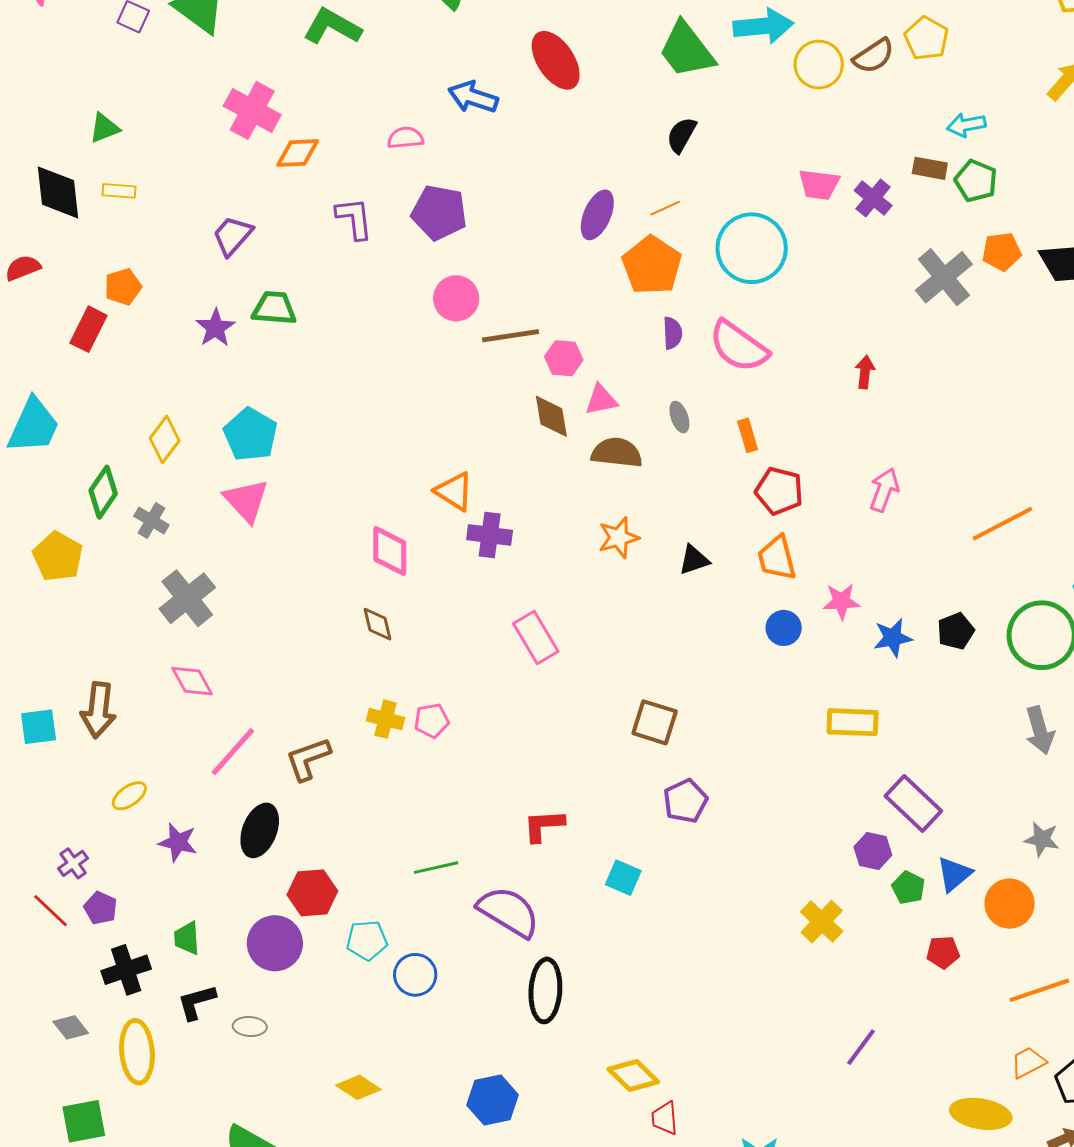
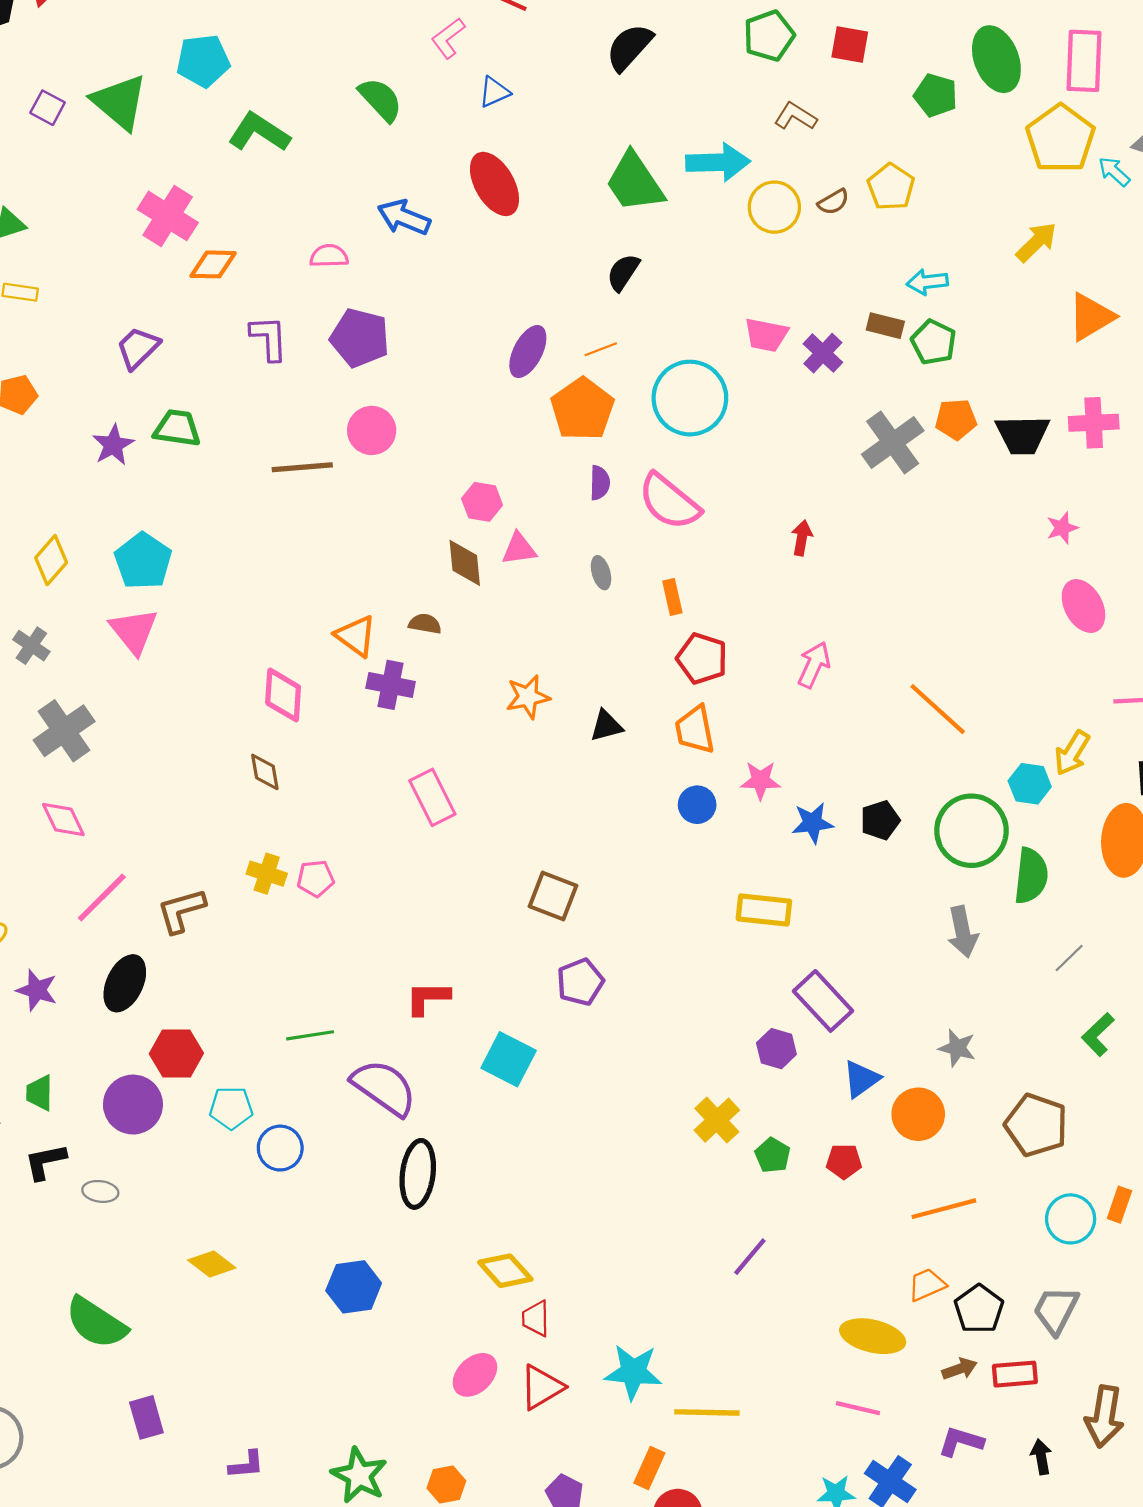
brown semicircle: (874, 56) -> (833, 202), size x0.7
brown line: (511, 336) -> (302, 467), moved
brown semicircle: (617, 453) -> (425, 624), moved, size x0.6
orange line: (1003, 524) -> (938, 709), turned 66
cyan square: (623, 878) -> (509, 1059), size x1.4
green pentagon: (908, 888) -> (773, 1155), moved

